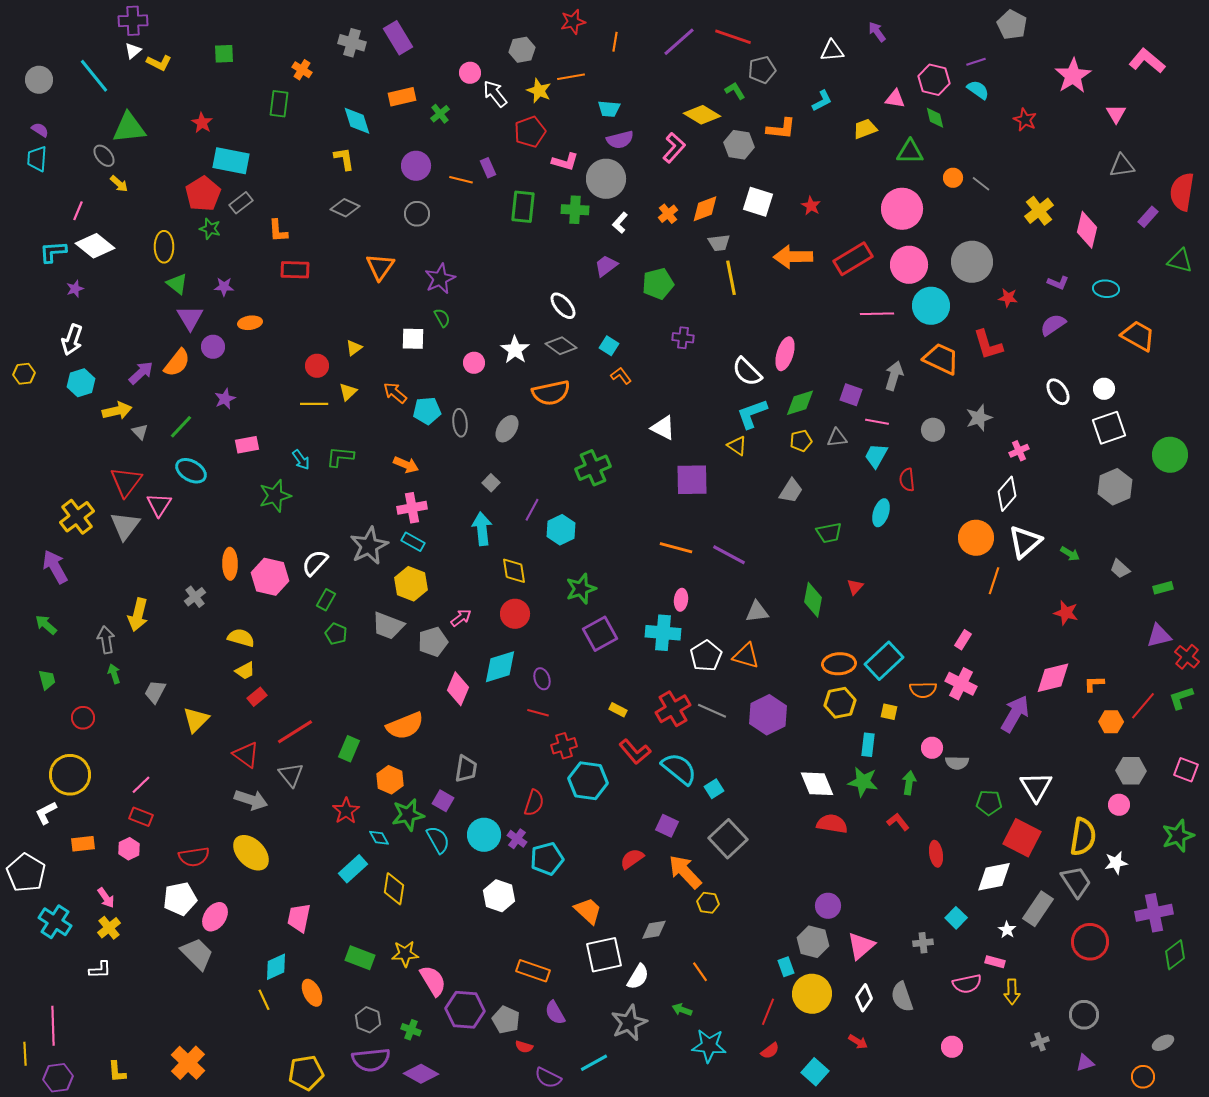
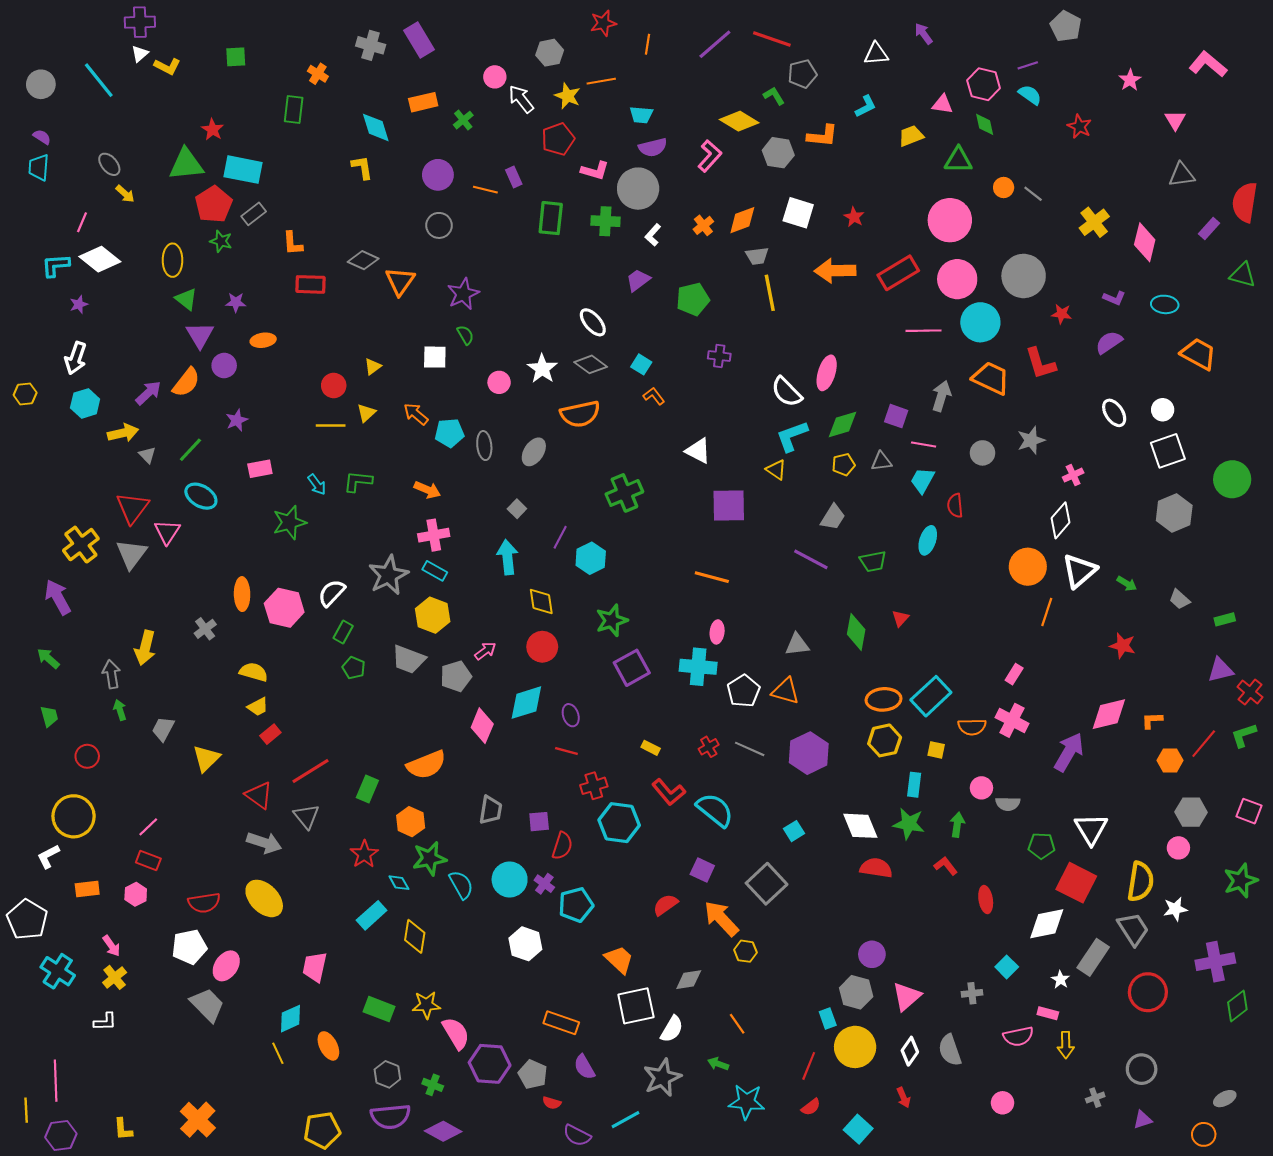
pink star: (1073, 76) -> (1130, 80), size x0.6
green triangle: (129, 128) -> (186, 164), moved
gray diamond: (345, 208) -> (363, 260), moved
purple line: (729, 555) -> (811, 559), moved
red cross: (673, 709) -> (709, 747), size x0.6
cyan square: (714, 789) -> (794, 831), moved
purple square: (443, 801) -> (539, 822), moved, turned -35
red arrow: (858, 1042) -> (904, 1098), turned 36

